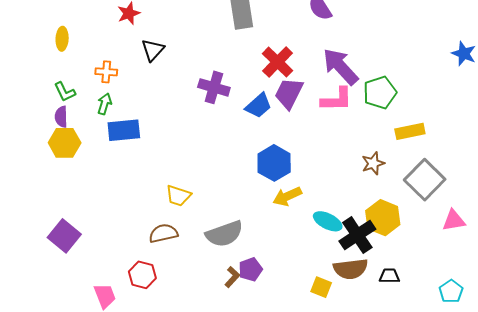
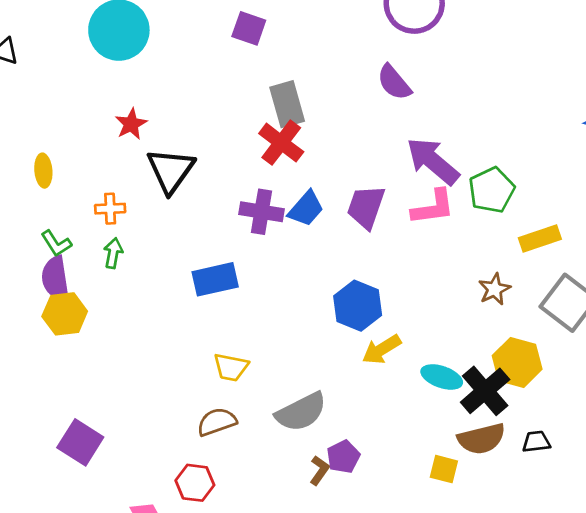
black triangle: (153, 50) -> (171, 170), size x1.5
red cross: (278, 62) -> (281, 143), moved
blue trapezoid: (258, 106) -> (306, 209), moved
purple semicircle: (61, 117) -> (56, 278), size x1.5
blue rectangle: (124, 130) -> (215, 279), moved

